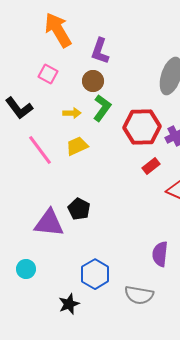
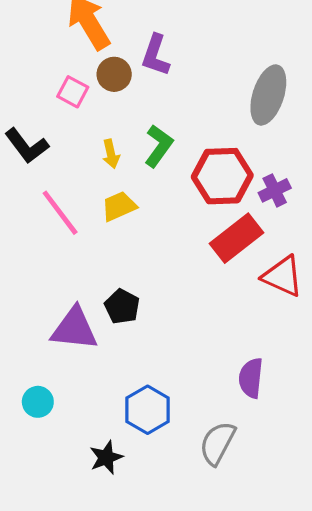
brown circle: (93, 81) -> (114, 74), moved
yellow arrow: (72, 113) -> (111, 154), turned 78
red rectangle: (151, 166) -> (237, 238), size x1.8
gray semicircle: (139, 295) -> (217, 443), turned 108

